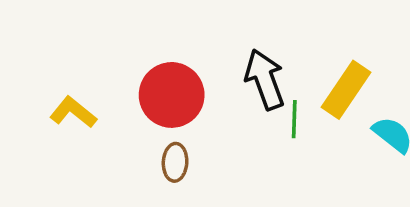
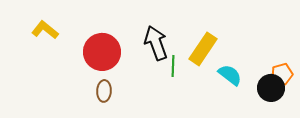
yellow L-shape: (73, 112) -> (45, 30), moved

